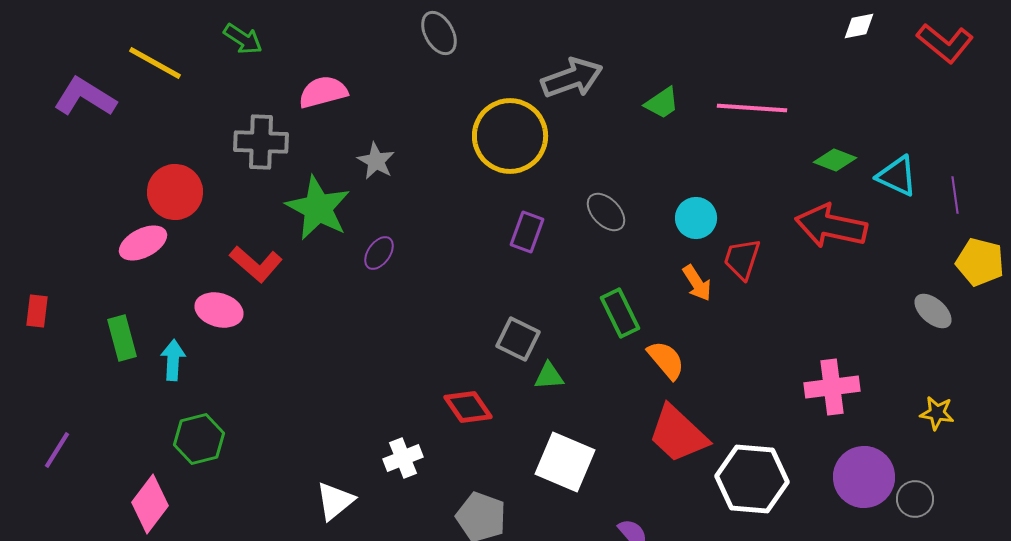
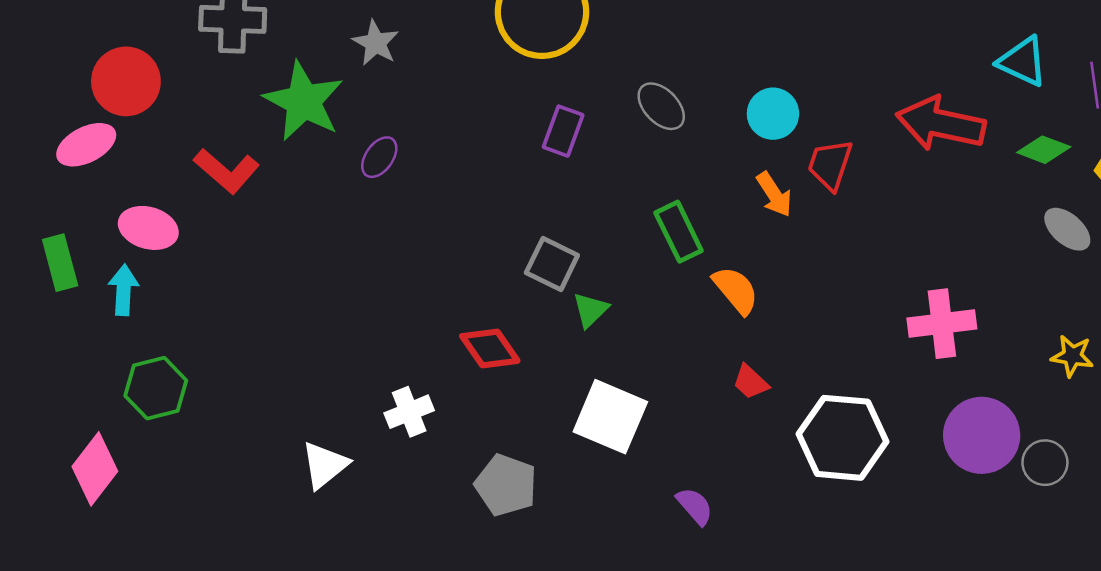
green diamond: (835, 160) -> (1044, 150), moved
pink ellipse: (219, 310) -> (148, 228), moved
green triangle: (549, 376) -> (590, 310), turned -40
red trapezoid: (678, 434) -> (751, 382), size x0.5

